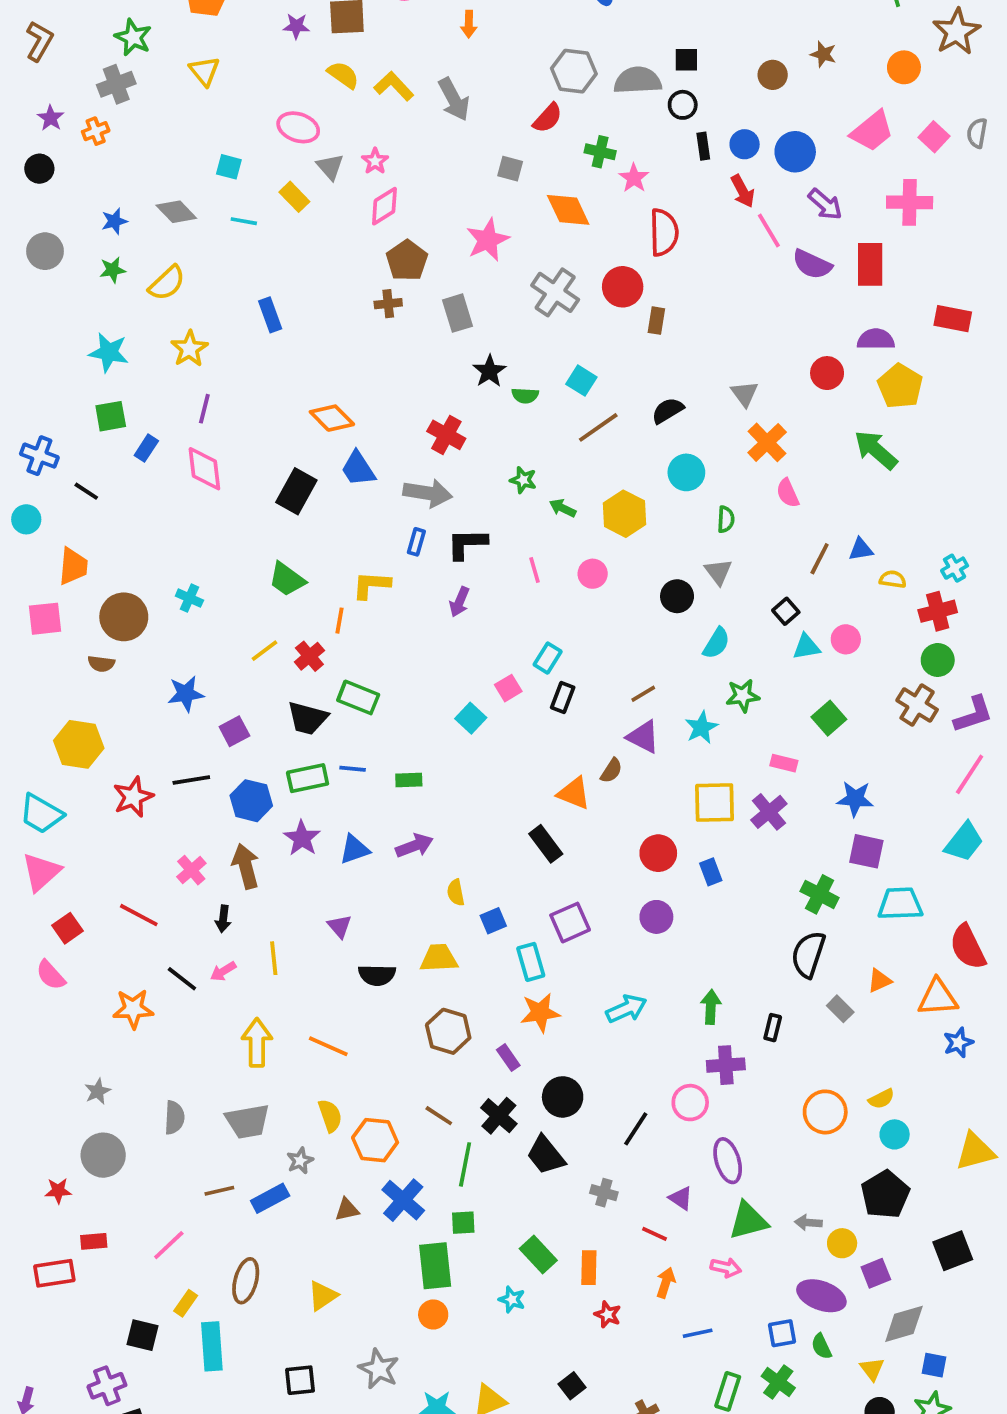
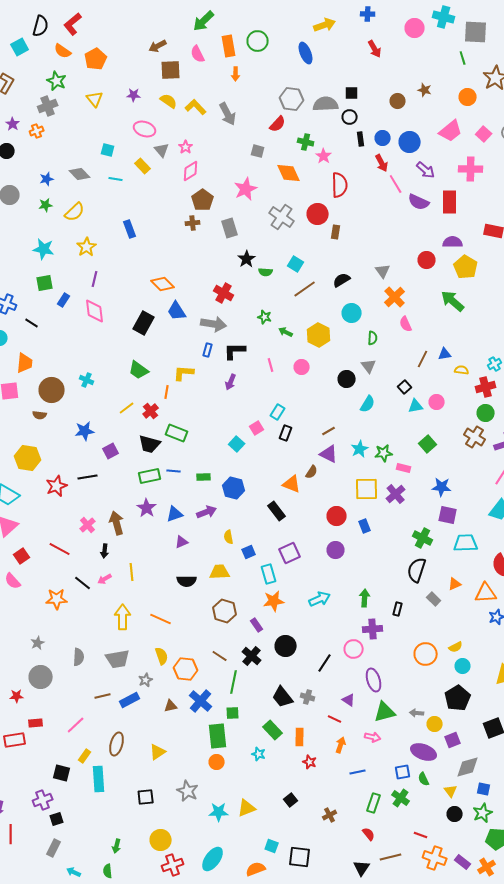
purple star: (296, 26) -> (134, 95), moved
green star: (743, 696) -> (384, 453), moved
blue hexagon: (251, 801) -> (234, 488), moved
purple triangle: (339, 926) -> (182, 542), moved, turned 48
black trapezoid: (546, 1155) -> (283, 697), moved

